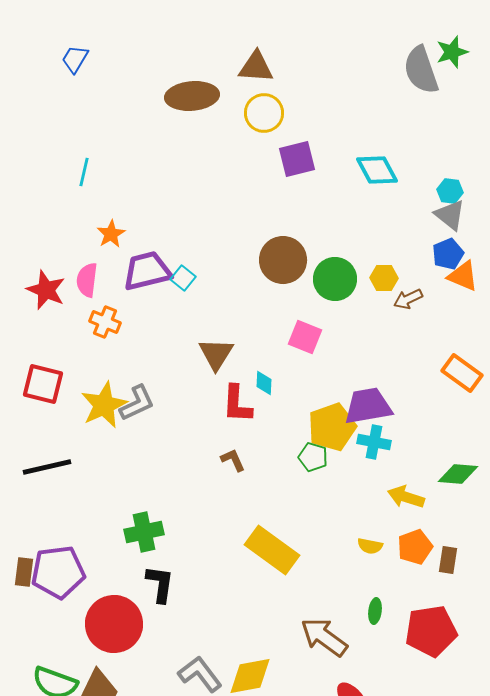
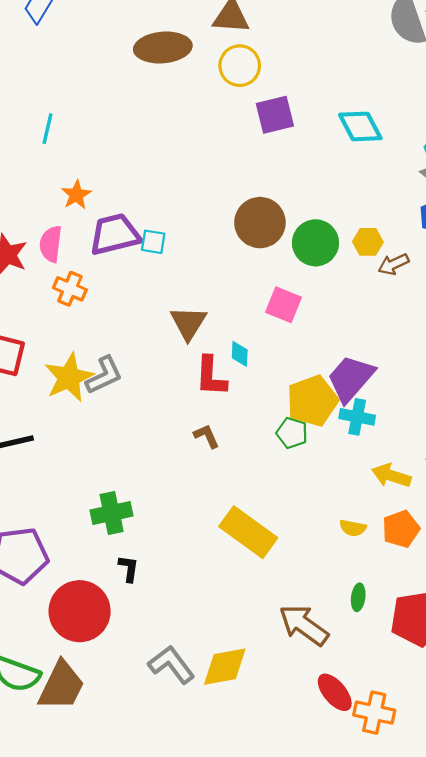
cyan square: (183, 278) -> (153, 242), turned -30
purple trapezoid: (368, 406) -> (351, 378), turned -39
black L-shape: (160, 584) -> (129, 568), size x0.7

